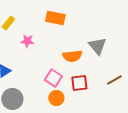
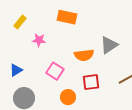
gray triangle: (97, 46) -> (109, 45), turned 36
pink square: (53, 78) -> (55, 71), moved

